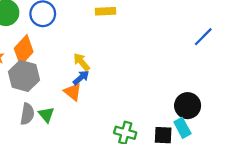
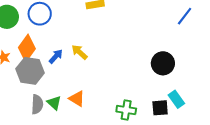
blue arrow: (81, 78) -> (56, 56), moved
orange triangle: (73, 92) -> (77, 99), moved
black circle: (188, 106) -> (163, 63), moved

